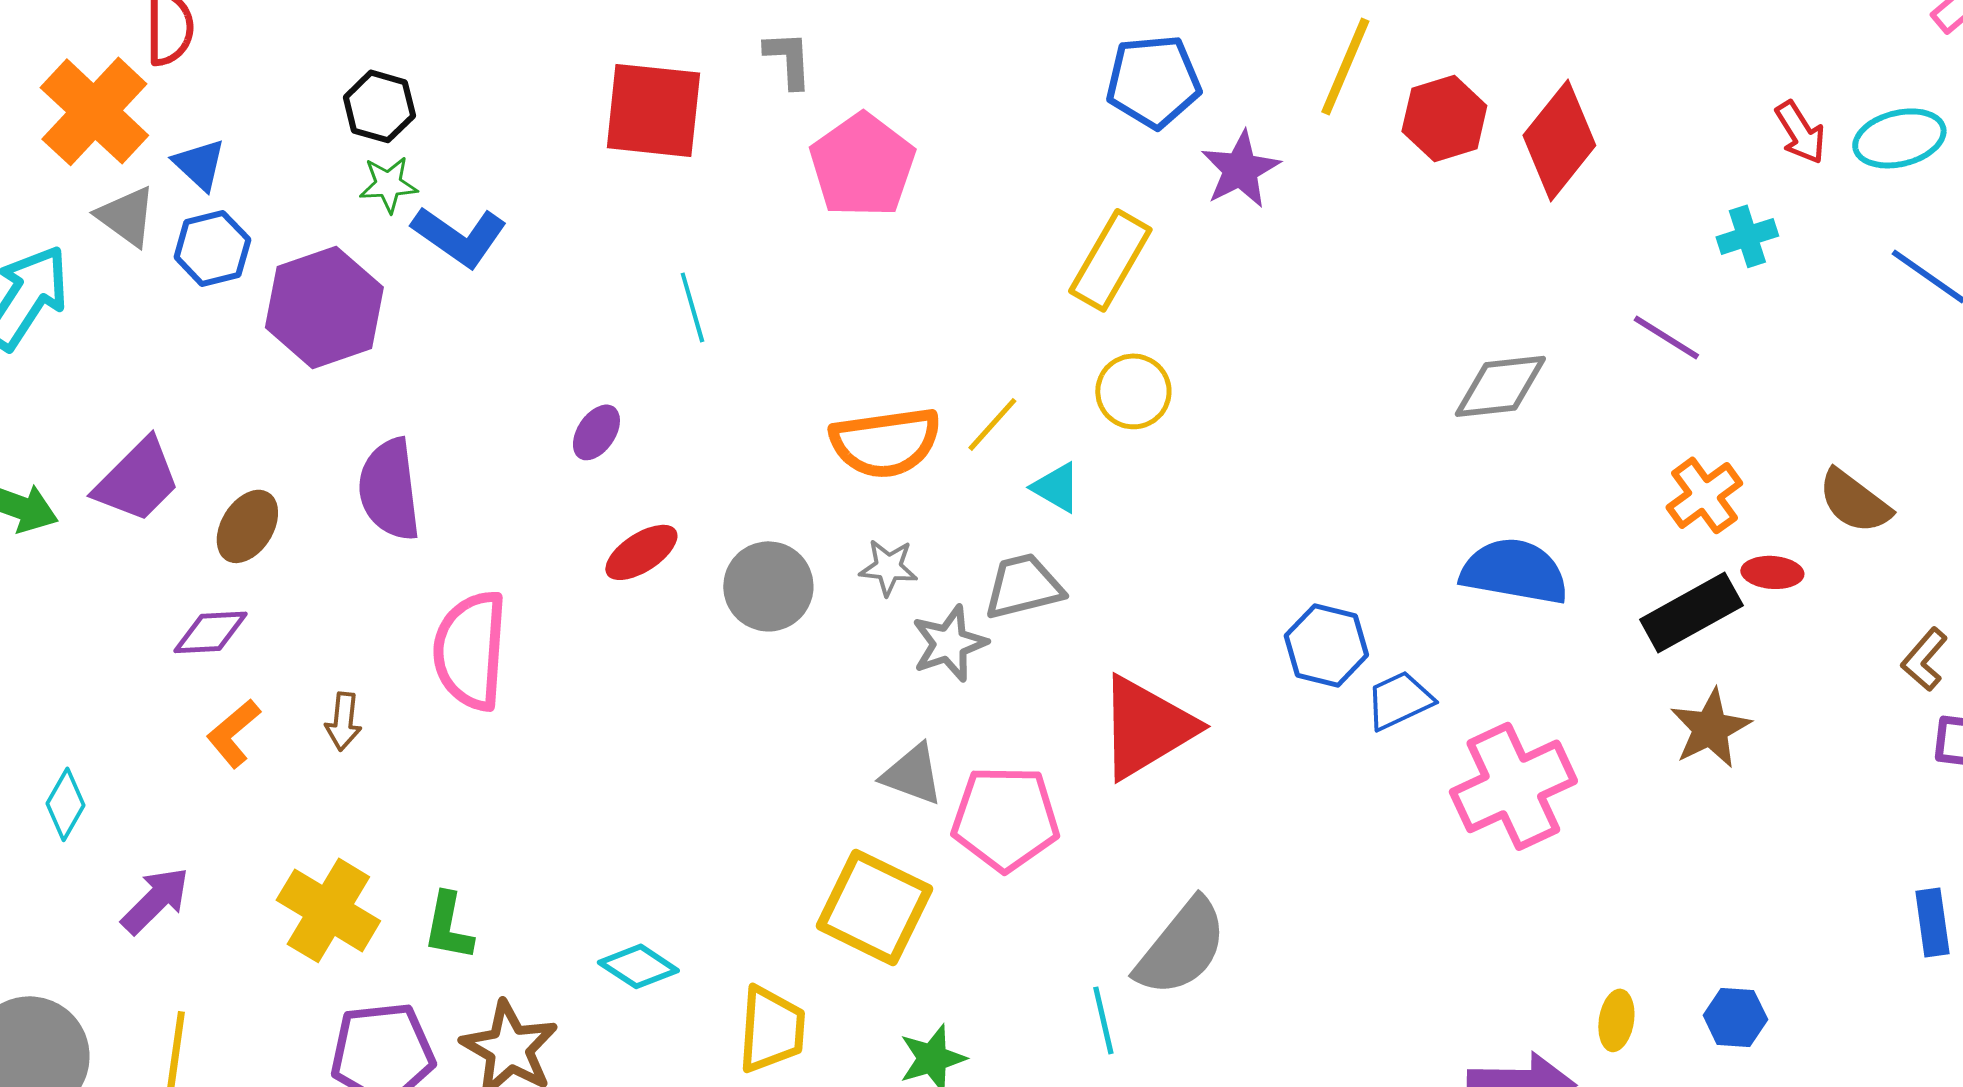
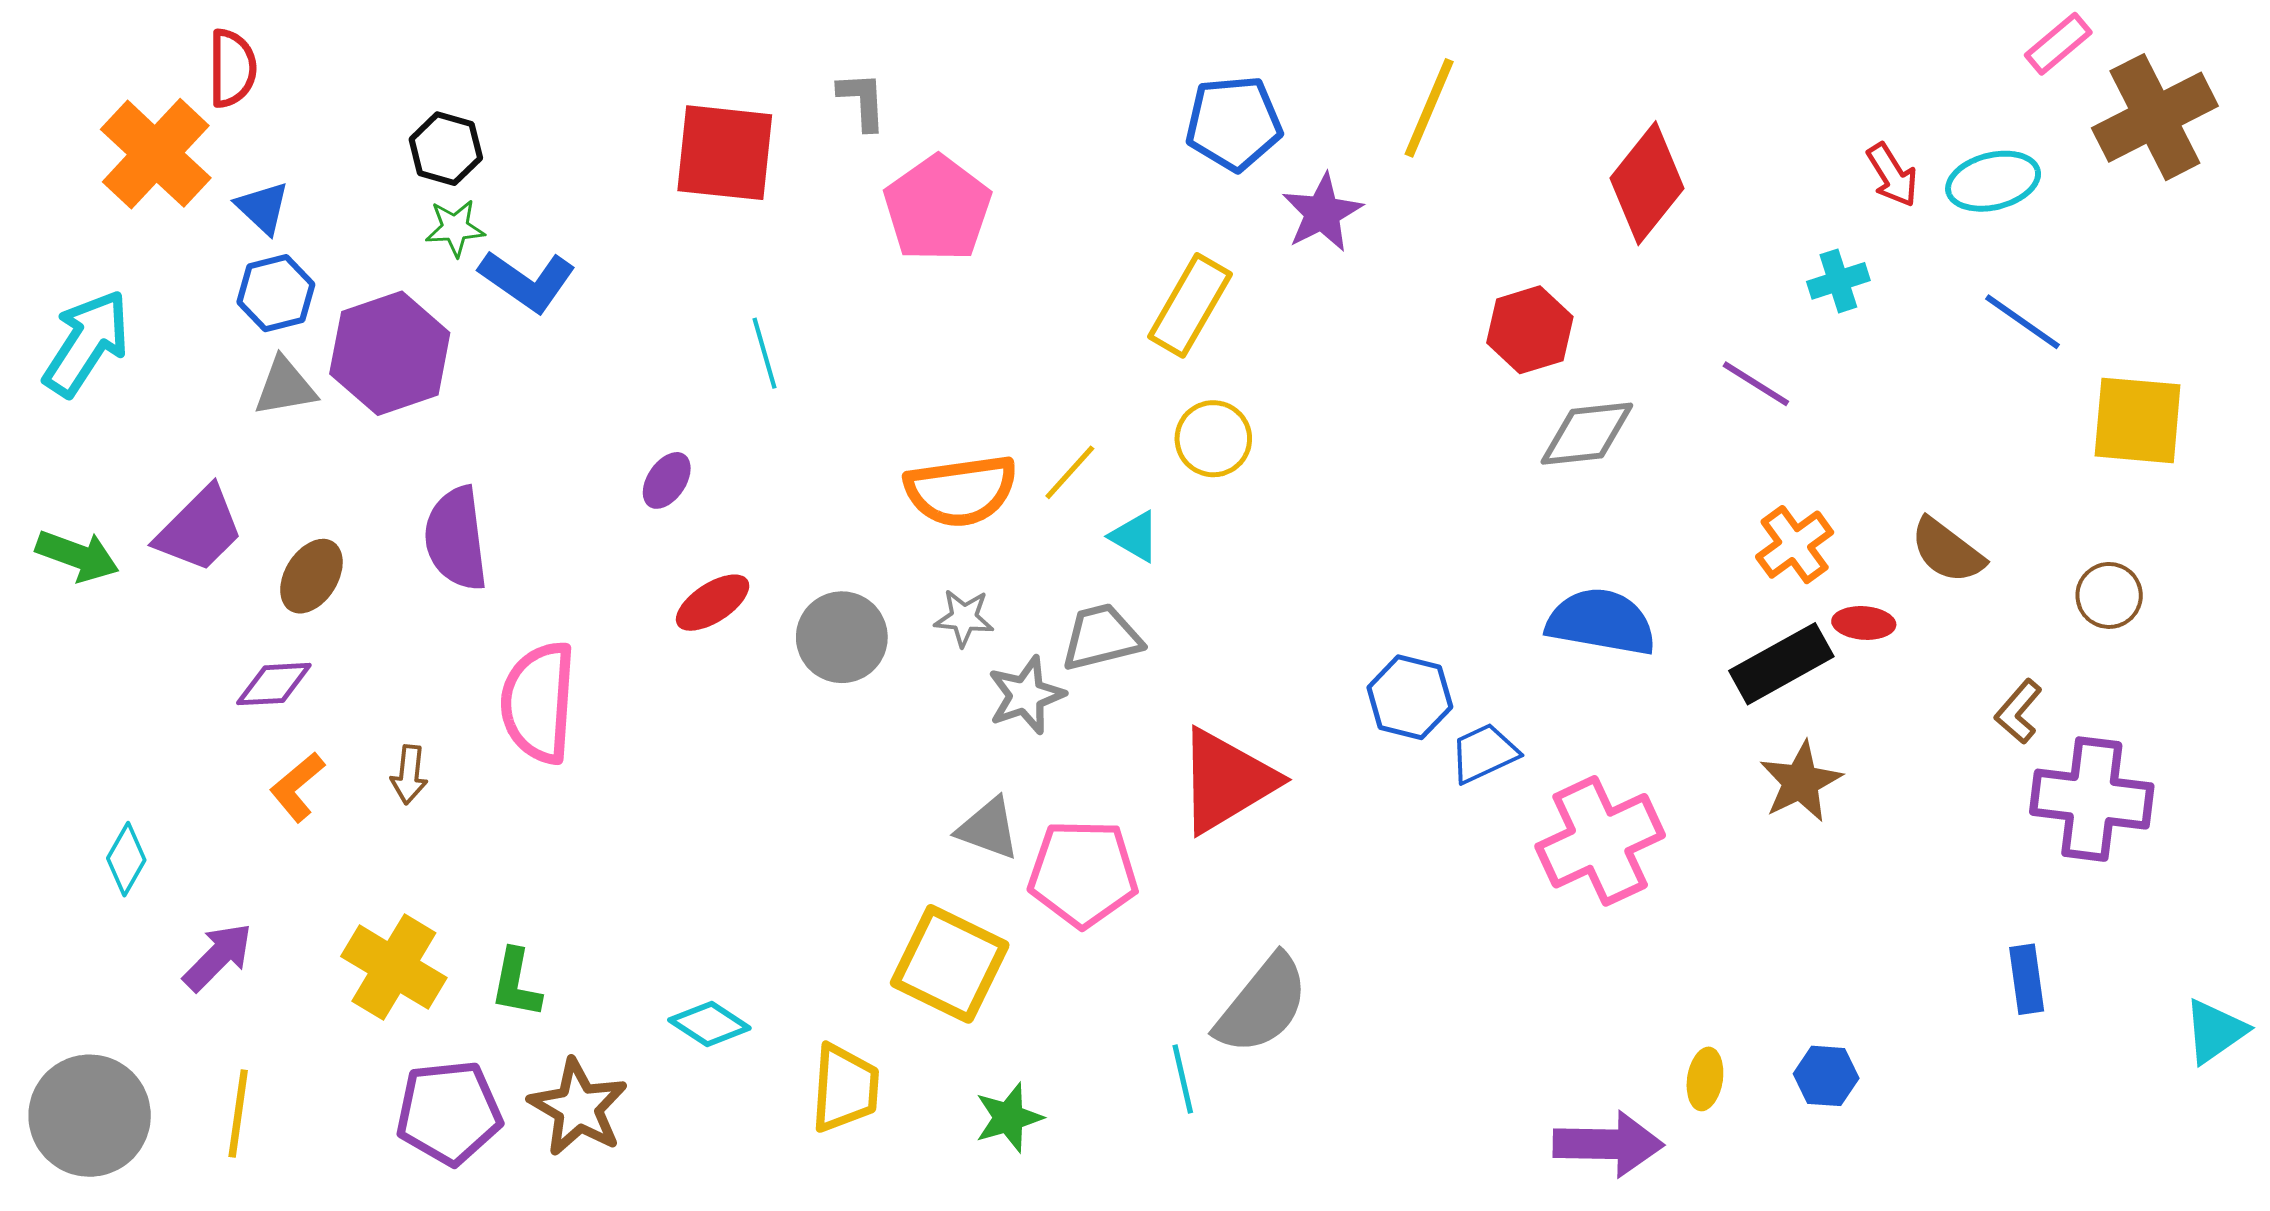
red hexagon: (1444, 118) -> (1530, 330), moved
gray triangle: (126, 216) -> (285, 387), moved, turned -46

